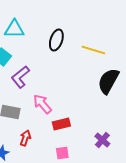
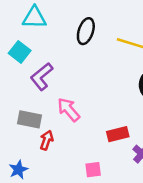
red rectangle: (61, 124) -> (118, 134), moved
red arrow: (25, 138) -> (47, 140), moved

